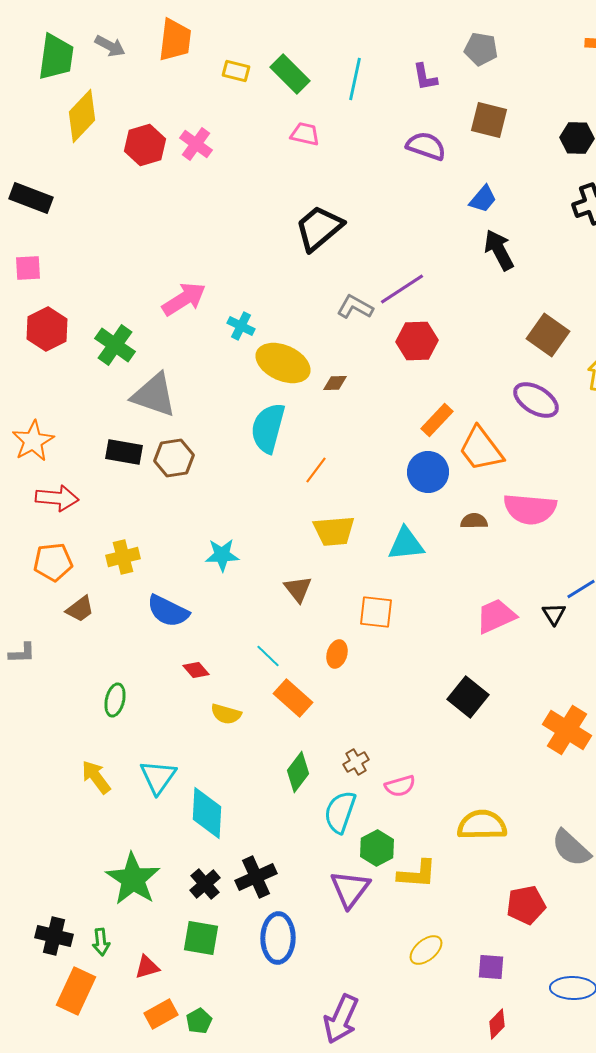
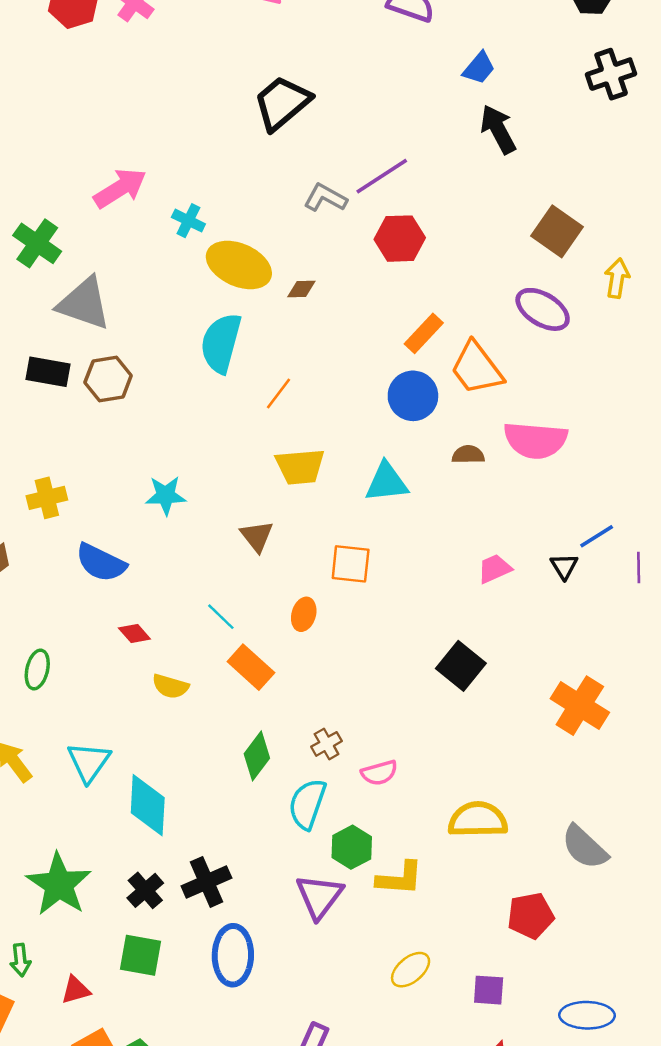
pink trapezoid: (496, 616) -> (495, 569), size x0.7

